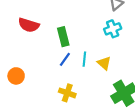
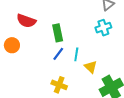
yellow triangle: (104, 63) -> (91, 67), moved
orange circle: (16, 76) -> (12, 45), moved

